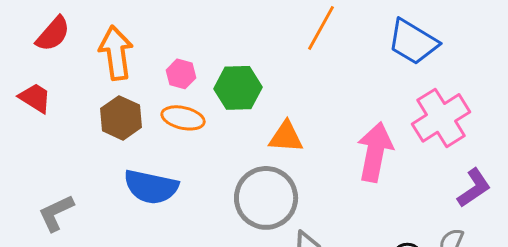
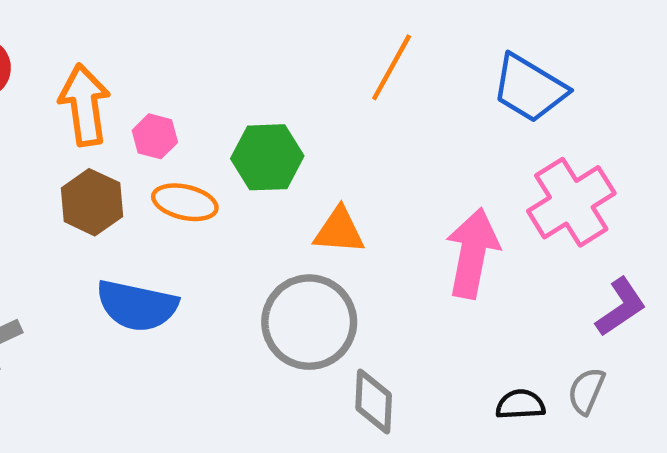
pink hexagon: (181, 74) -> (155, 136), moved

